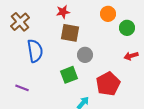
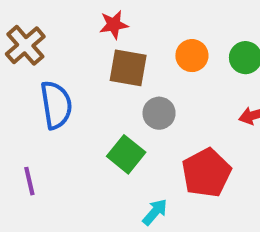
orange circle: (108, 14) -> (192, 56), moved
green square: (69, 75) -> (126, 154), turned -30
purple line: (22, 88) -> (29, 181), turned 56

